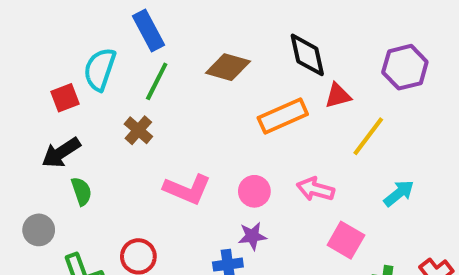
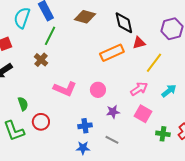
brown diamond: (228, 67) -> (85, 17), moved
cyan semicircle: (100, 69) -> (22, 18), moved
pink arrow: (315, 189) -> (139, 89), moved, turned 132
green semicircle: (81, 191) -> (23, 104), moved
purple star: (252, 236) -> (113, 112), moved

